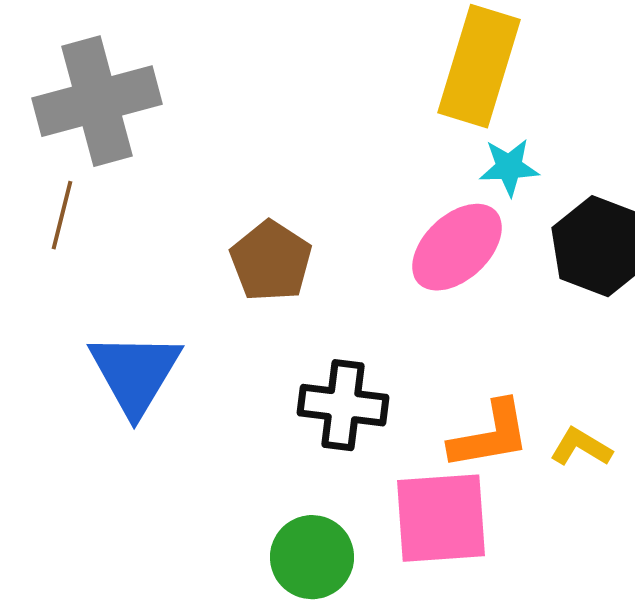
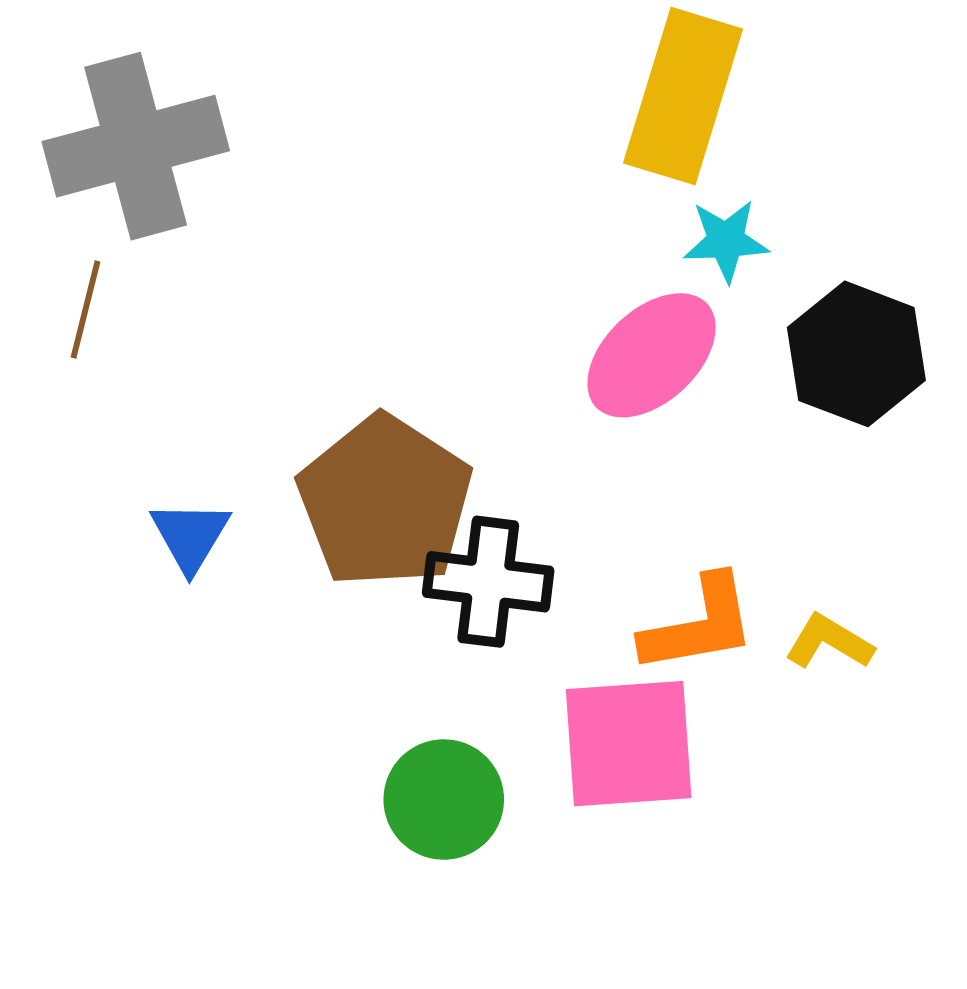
brown pentagon: (271, 261) -> (385, 501), moved, size x1.5
blue triangle: (135, 373) -> (190, 536), size x0.6

